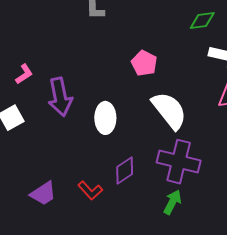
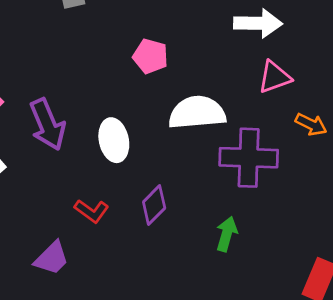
white semicircle: (169, 111) -> (197, 113), turned -45
purple cross: (179, 162) -> (249, 158), moved
red L-shape: (90, 190) -> (92, 211), moved

